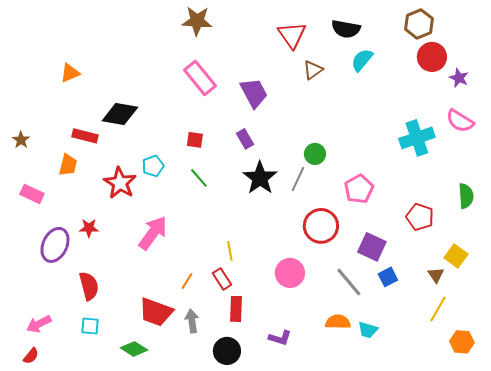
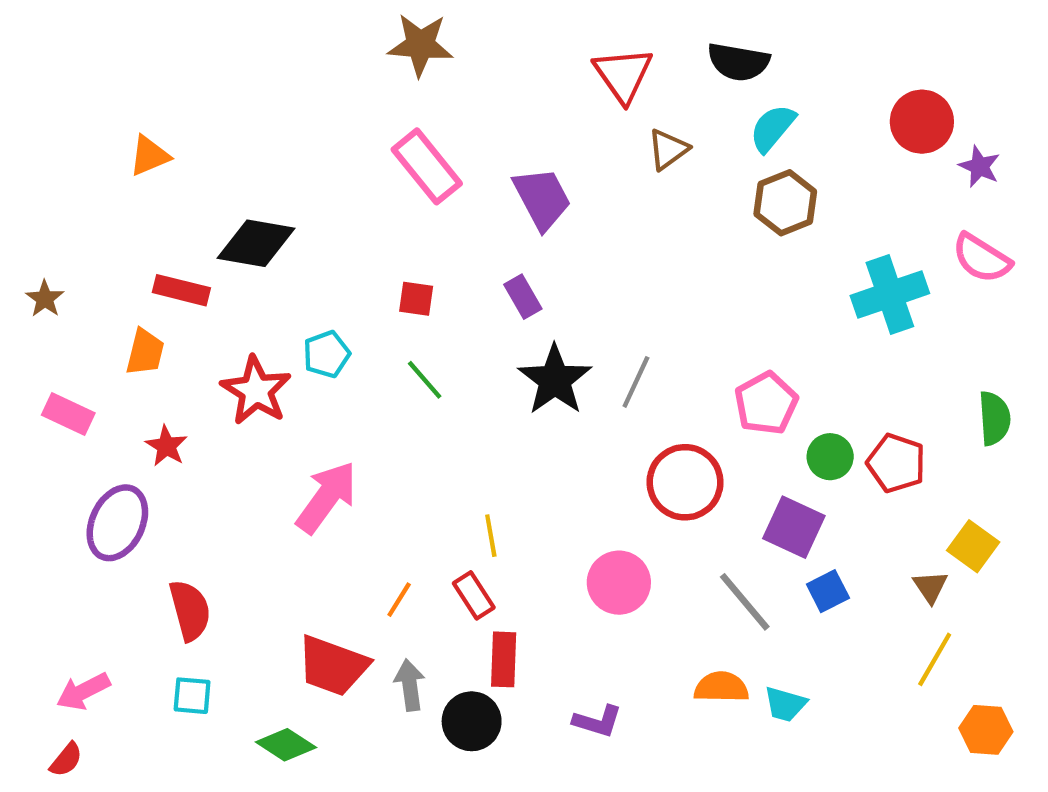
brown hexagon: (419, 24) -> (785, 203), moved
green circle: (315, 154) -> (830, 457), moved
red star: (89, 228) -> (166, 446), moved, turned 30
black circle: (227, 351) -> (472, 721), moved

